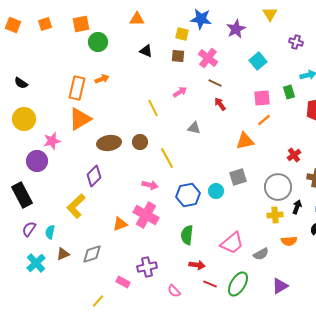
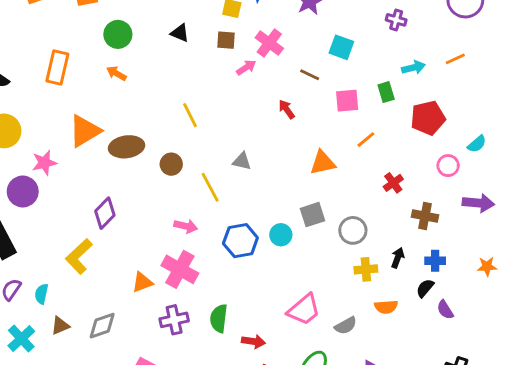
green circle: (98, 42) -> (118, 34), moved
cyan square: (258, 61) -> (341, 47), turned -30
orange arrow: (102, 79) -> (116, 73), turned -128
brown line: (215, 83) -> (310, 75), moved
orange rectangle: (77, 88) -> (57, 68), moved
pink arrow: (180, 92) -> (246, 68), moved
orange line: (264, 120) -> (366, 140), moved
gray triangle: (194, 128) -> (242, 161), moved
brown ellipse: (109, 143) -> (127, 147), moved
gray circle: (278, 187) -> (353, 230), moved, size x0.7
green semicircle: (187, 235) -> (219, 318), moved
purple cross: (147, 267) -> (174, 320), moved

